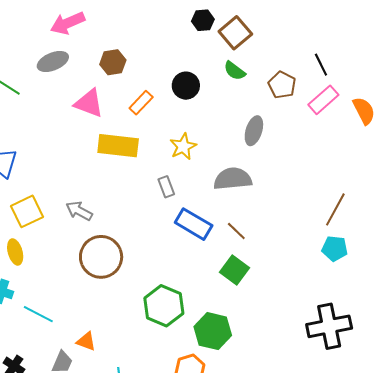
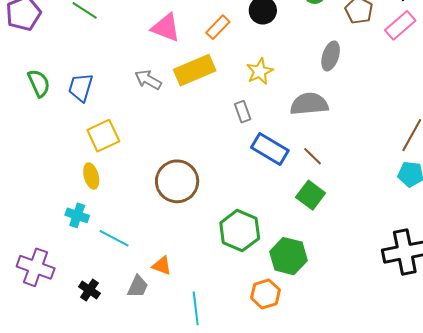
yellow rectangle: (118, 146) -> (195, 70), turned -30
gray arrow: (79, 211) -> (148, 80), moved

